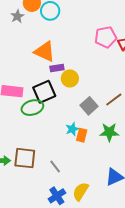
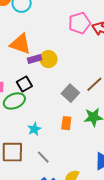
yellow circle: (70, 78) -> (48, 59), moved
black square: (44, 92) -> (24, 84), size x0.7
cyan star: (72, 129) -> (34, 129), moved

